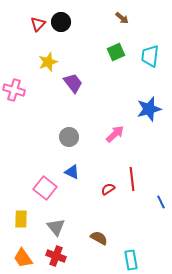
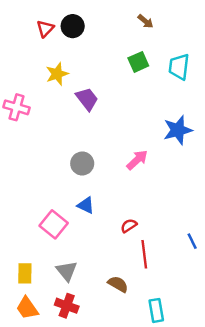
red line: (132, 179) -> (144, 254), moved
yellow rectangle: (21, 219) -> (25, 273), moved

